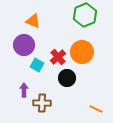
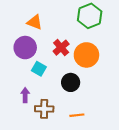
red cross: (58, 57) -> (61, 48), moved
orange line: (96, 109) -> (77, 115), moved, turned -32

